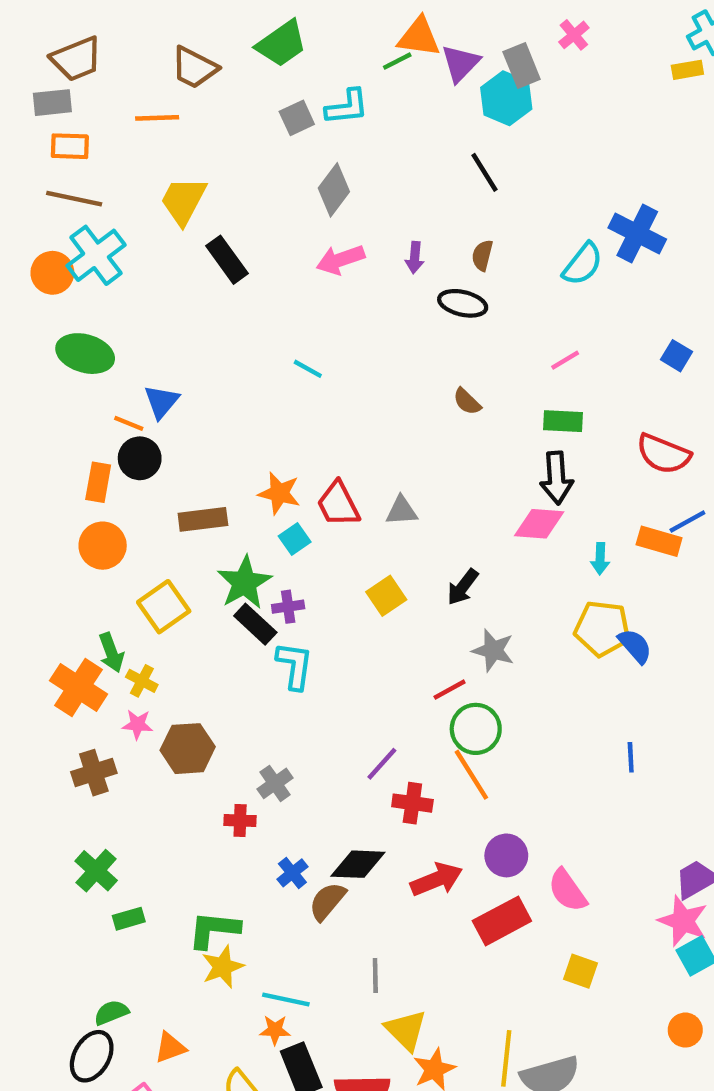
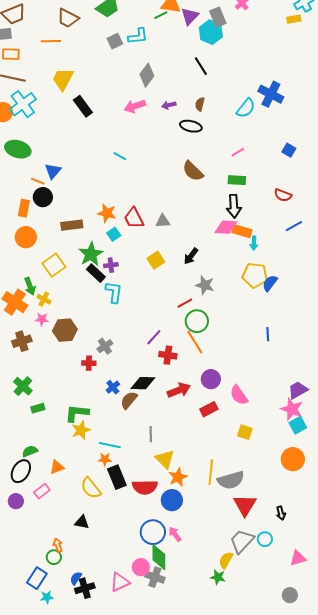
gray diamond: (334, 190) -> (147, 75), moved
purple arrow: (415, 258) -> (169, 105), turned 72
brown semicircle: (467, 402) -> (193, 171), size x1.6
red semicircle: (663, 454) -> (283, 195), size x0.7
orange rectangle: (659, 541) -> (242, 231), moved
blue semicircle: (635, 646) -> (270, 283), turned -102
red rectangle: (502, 921) -> (209, 409), size x0.7
orange circle: (685, 1030) -> (293, 459), size x1.5

